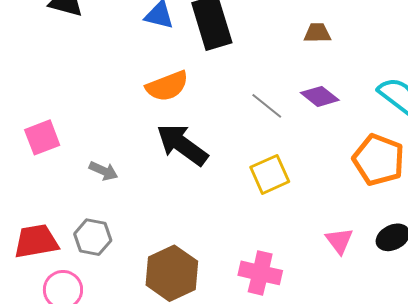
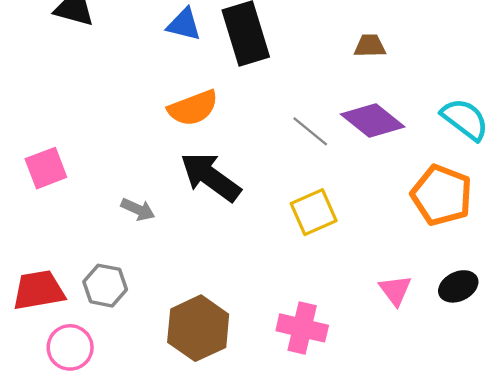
purple diamond: (320, 96) -> (373, 120), size x1.4
gray arrow: (104, 171) -> (138, 209), moved

